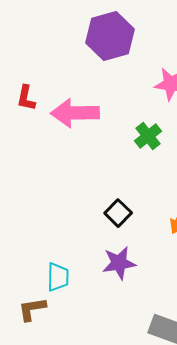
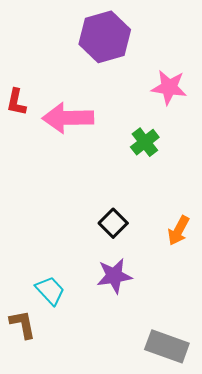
cyan trapezoid: (58, 277) -> (50, 291), turned -44
brown L-shape: (32, 309) -> (23, 324), turned 88

